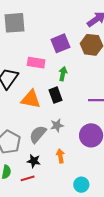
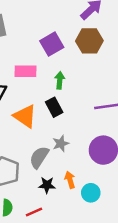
orange triangle: (31, 99) -> (25, 116), turned 30
black star: (34, 161) -> (47, 185), moved
cyan circle: (81, 185) -> (91, 193), moved

